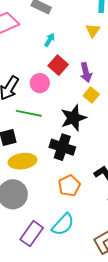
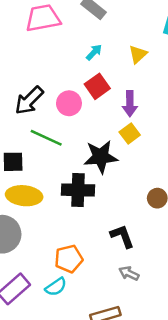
yellow triangle: (93, 31) -> (138, 54), moved
black cross: (62, 147) -> (78, 190), turned -30
orange pentagon: (69, 186) -> (69, 259), moved
cyan semicircle: (63, 224) -> (56, 287), size x0.7

